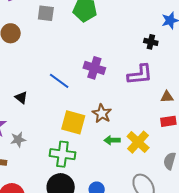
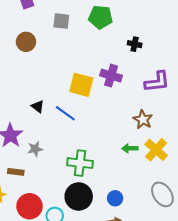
black cross: (151, 42) -> (135, 44), moved
blue line: (59, 81) -> (65, 113), moved
brown star: (102, 113) -> (143, 120), moved
yellow square: (73, 122) -> (81, 85), moved

